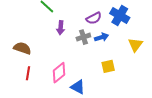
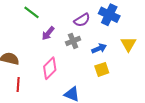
purple arrow: (61, 28) -> (48, 33), turned 40
blue arrow: (101, 37) -> (99, 48), moved
pink diamond: (59, 73) -> (50, 68), moved

